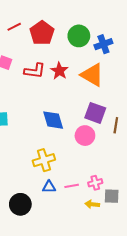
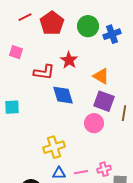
red L-shape: (35, 71) -> (44, 72), moved
orange triangle: (92, 75) -> (101, 76), moved, size x0.7
blue diamond: (53, 120) -> (63, 95), moved

